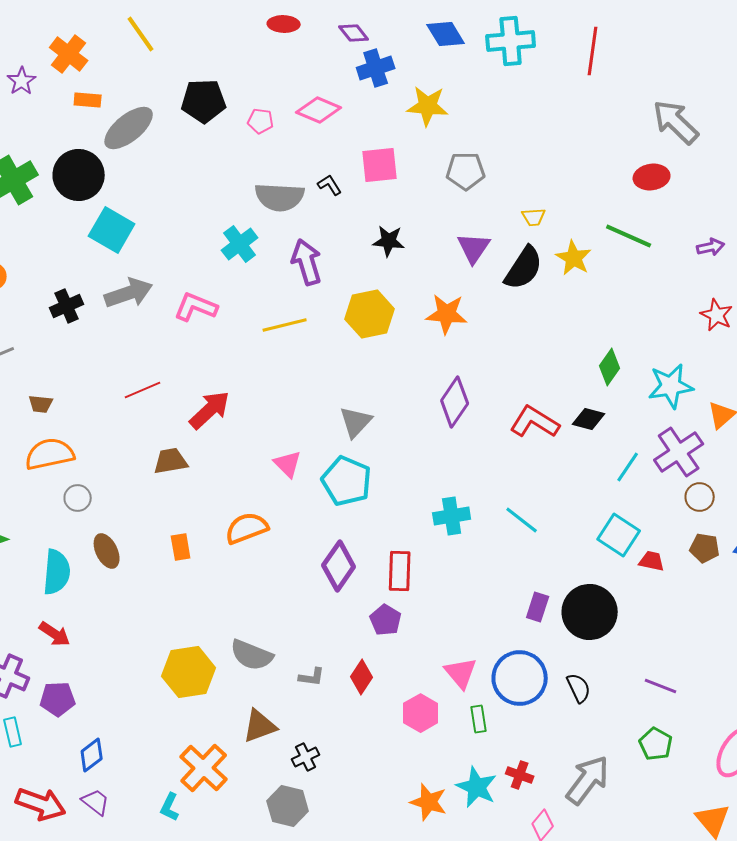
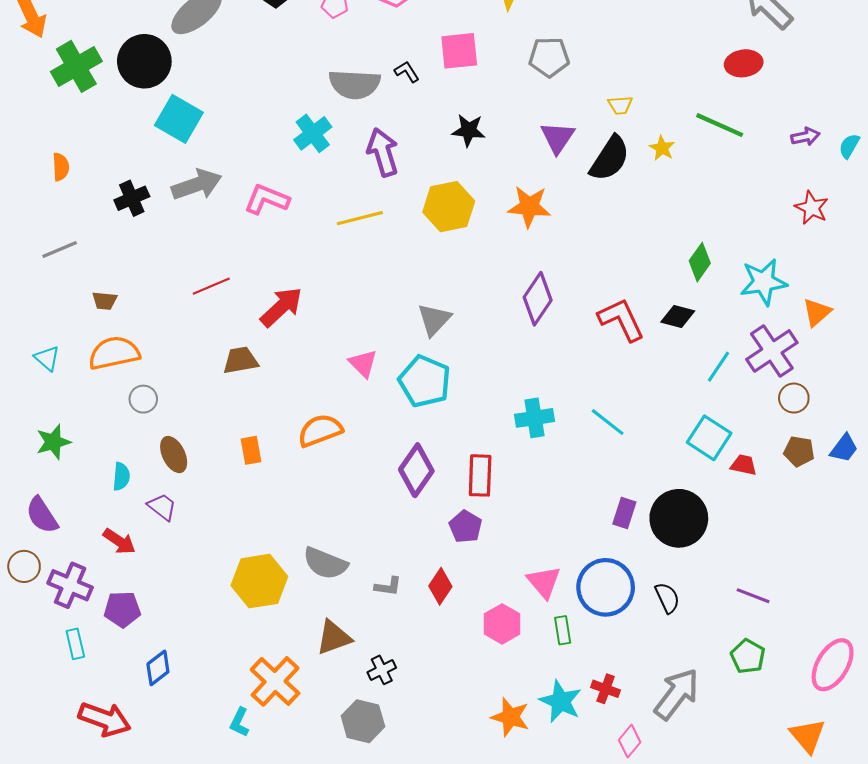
yellow star: (574, 258) -> (662, 148), size x0.7
red L-shape: (535, 422) -> (621, 320), turned 33
cyan semicircle: (57, 572) -> (121, 476), size x0.6
purple trapezoid: (96, 802) -> (162, 507), moved

